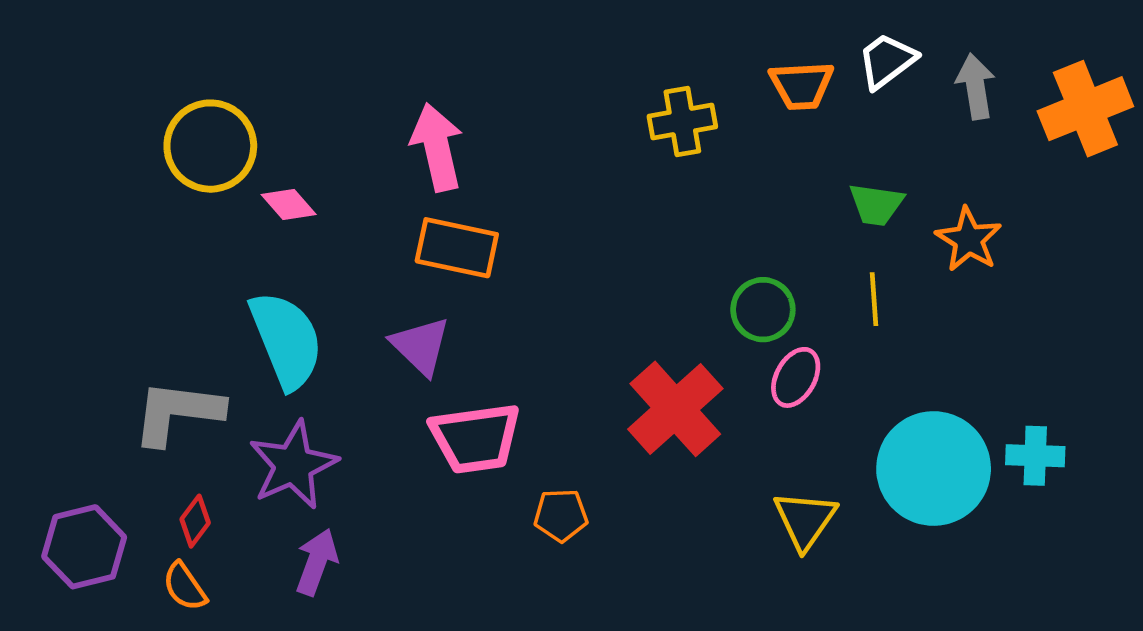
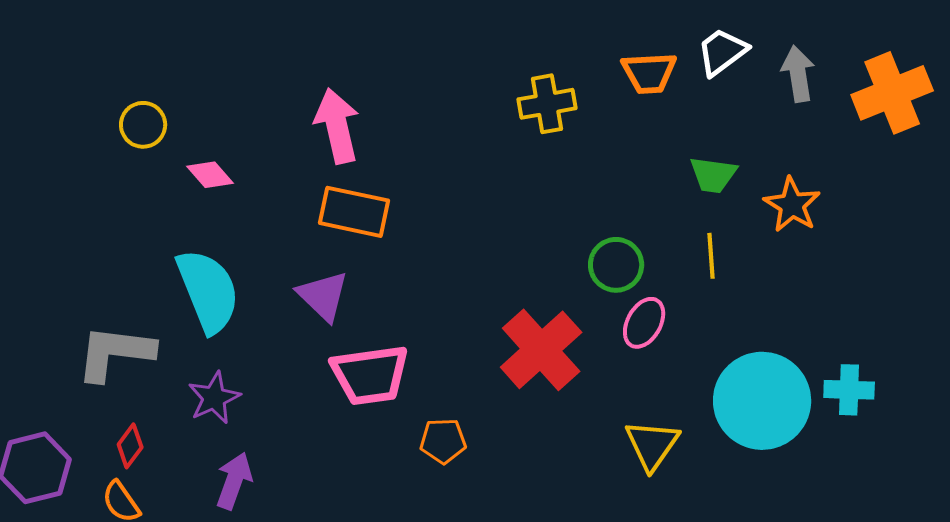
yellow circle: (210, 146) -> (143, 125), size x0.6
purple star: (293, 465) -> (214, 398), size x0.7

